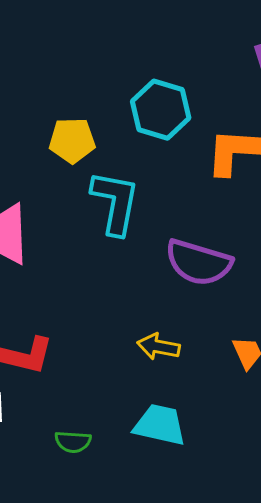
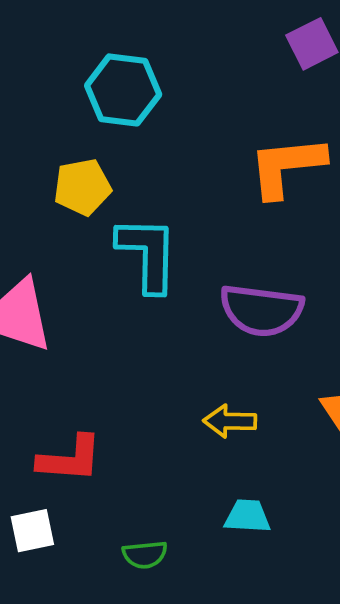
cyan hexagon: (161, 110) -> (123, 90), moved
cyan trapezoid: (160, 425) -> (247, 516), size x0.7

